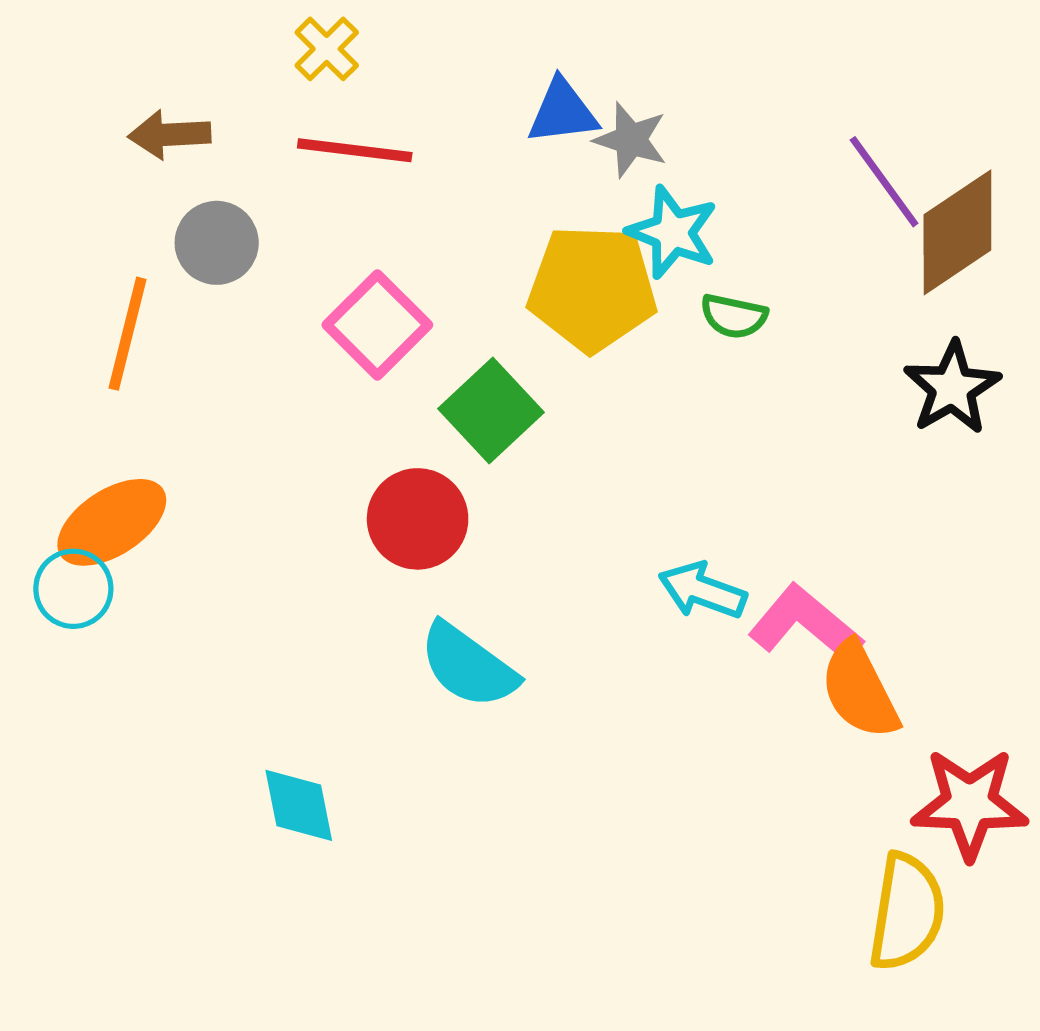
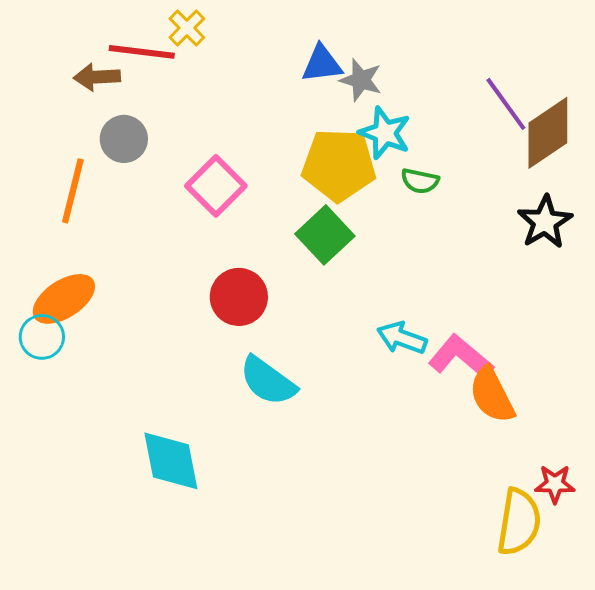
red line: (355, 150) -> (142, 52), moved
green square: (491, 411) -> (325, 235), moved
red star: (970, 804) -> (555, 484), moved, size x0.6
cyan diamond: (299, 805) -> (171, 461), size x1.4

